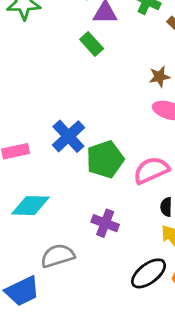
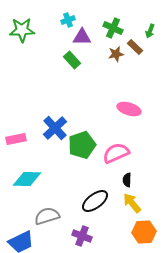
brown star: (159, 77) -> (116, 54), moved
purple cross: (105, 223) -> (82, 236), moved
black ellipse: (149, 273) -> (95, 201), moved

